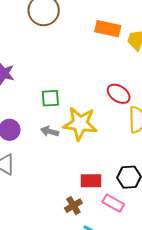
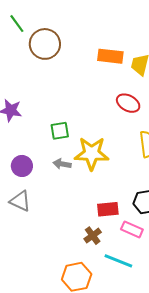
red ellipse: (119, 94) -> (128, 103), moved

